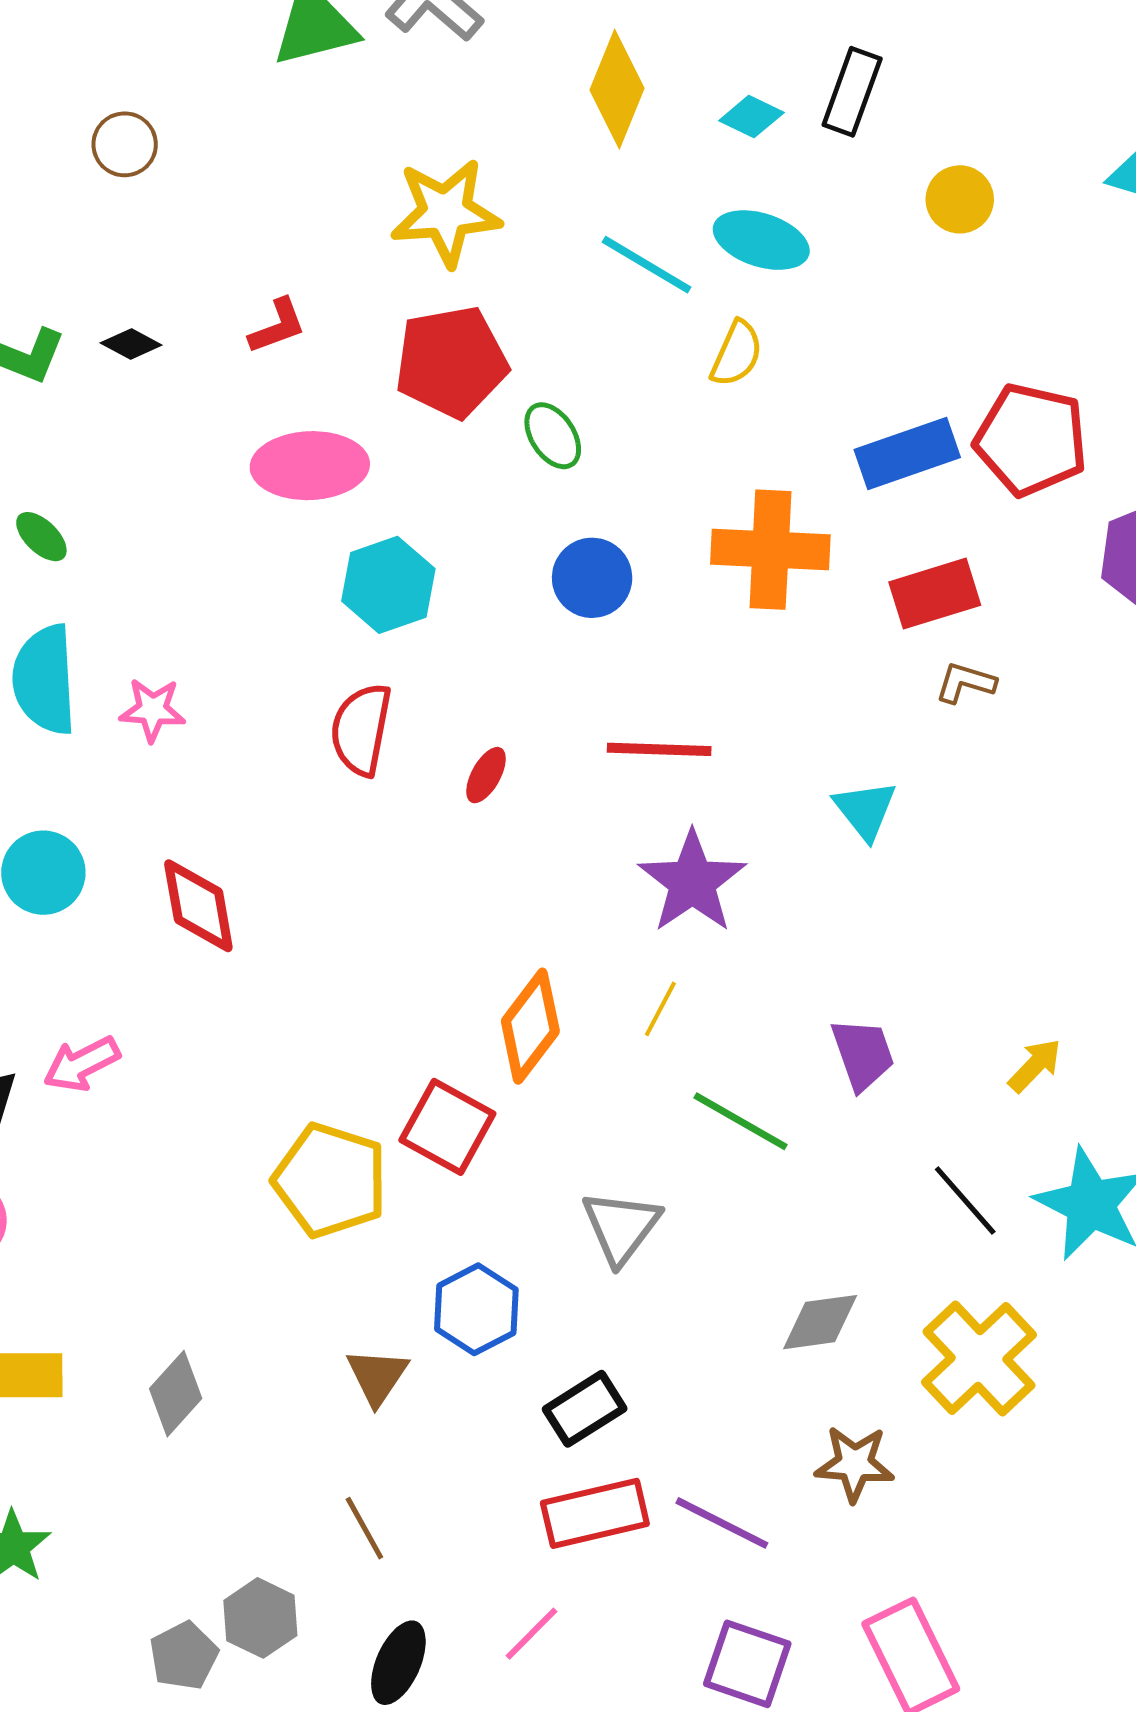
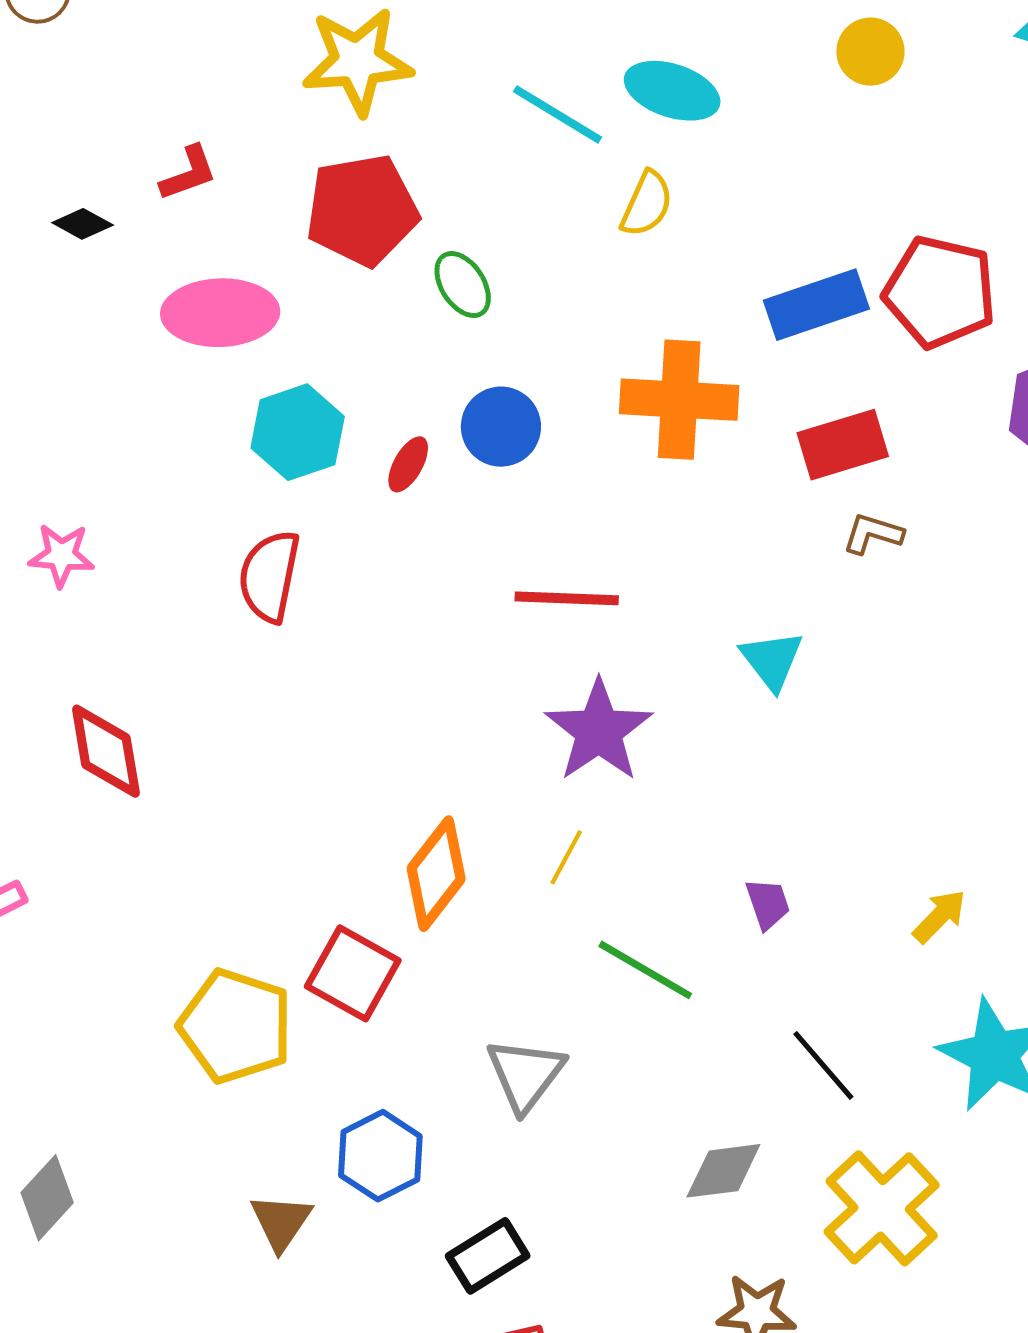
black diamond: (131, 344) -> (83, 224), moved
red ellipse: (486, 775) -> (408, 464), moved
purple trapezoid: (863, 1054) -> (768, 904), size x0.7
black line: (965, 1200) -> (823, 1065), moved
gray diamond: (176, 1394) -> (47, 1198), moved

